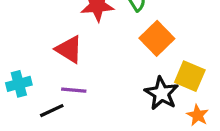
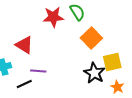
red triangle: (69, 49) -> (24, 45), moved
yellow square: (190, 76) -> (112, 62), turned -36

